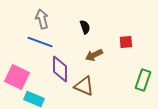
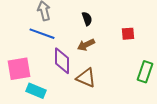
brown arrow: (94, 55) -> (86, 45), moved
pink square: (17, 77) -> (19, 69), turned -35

